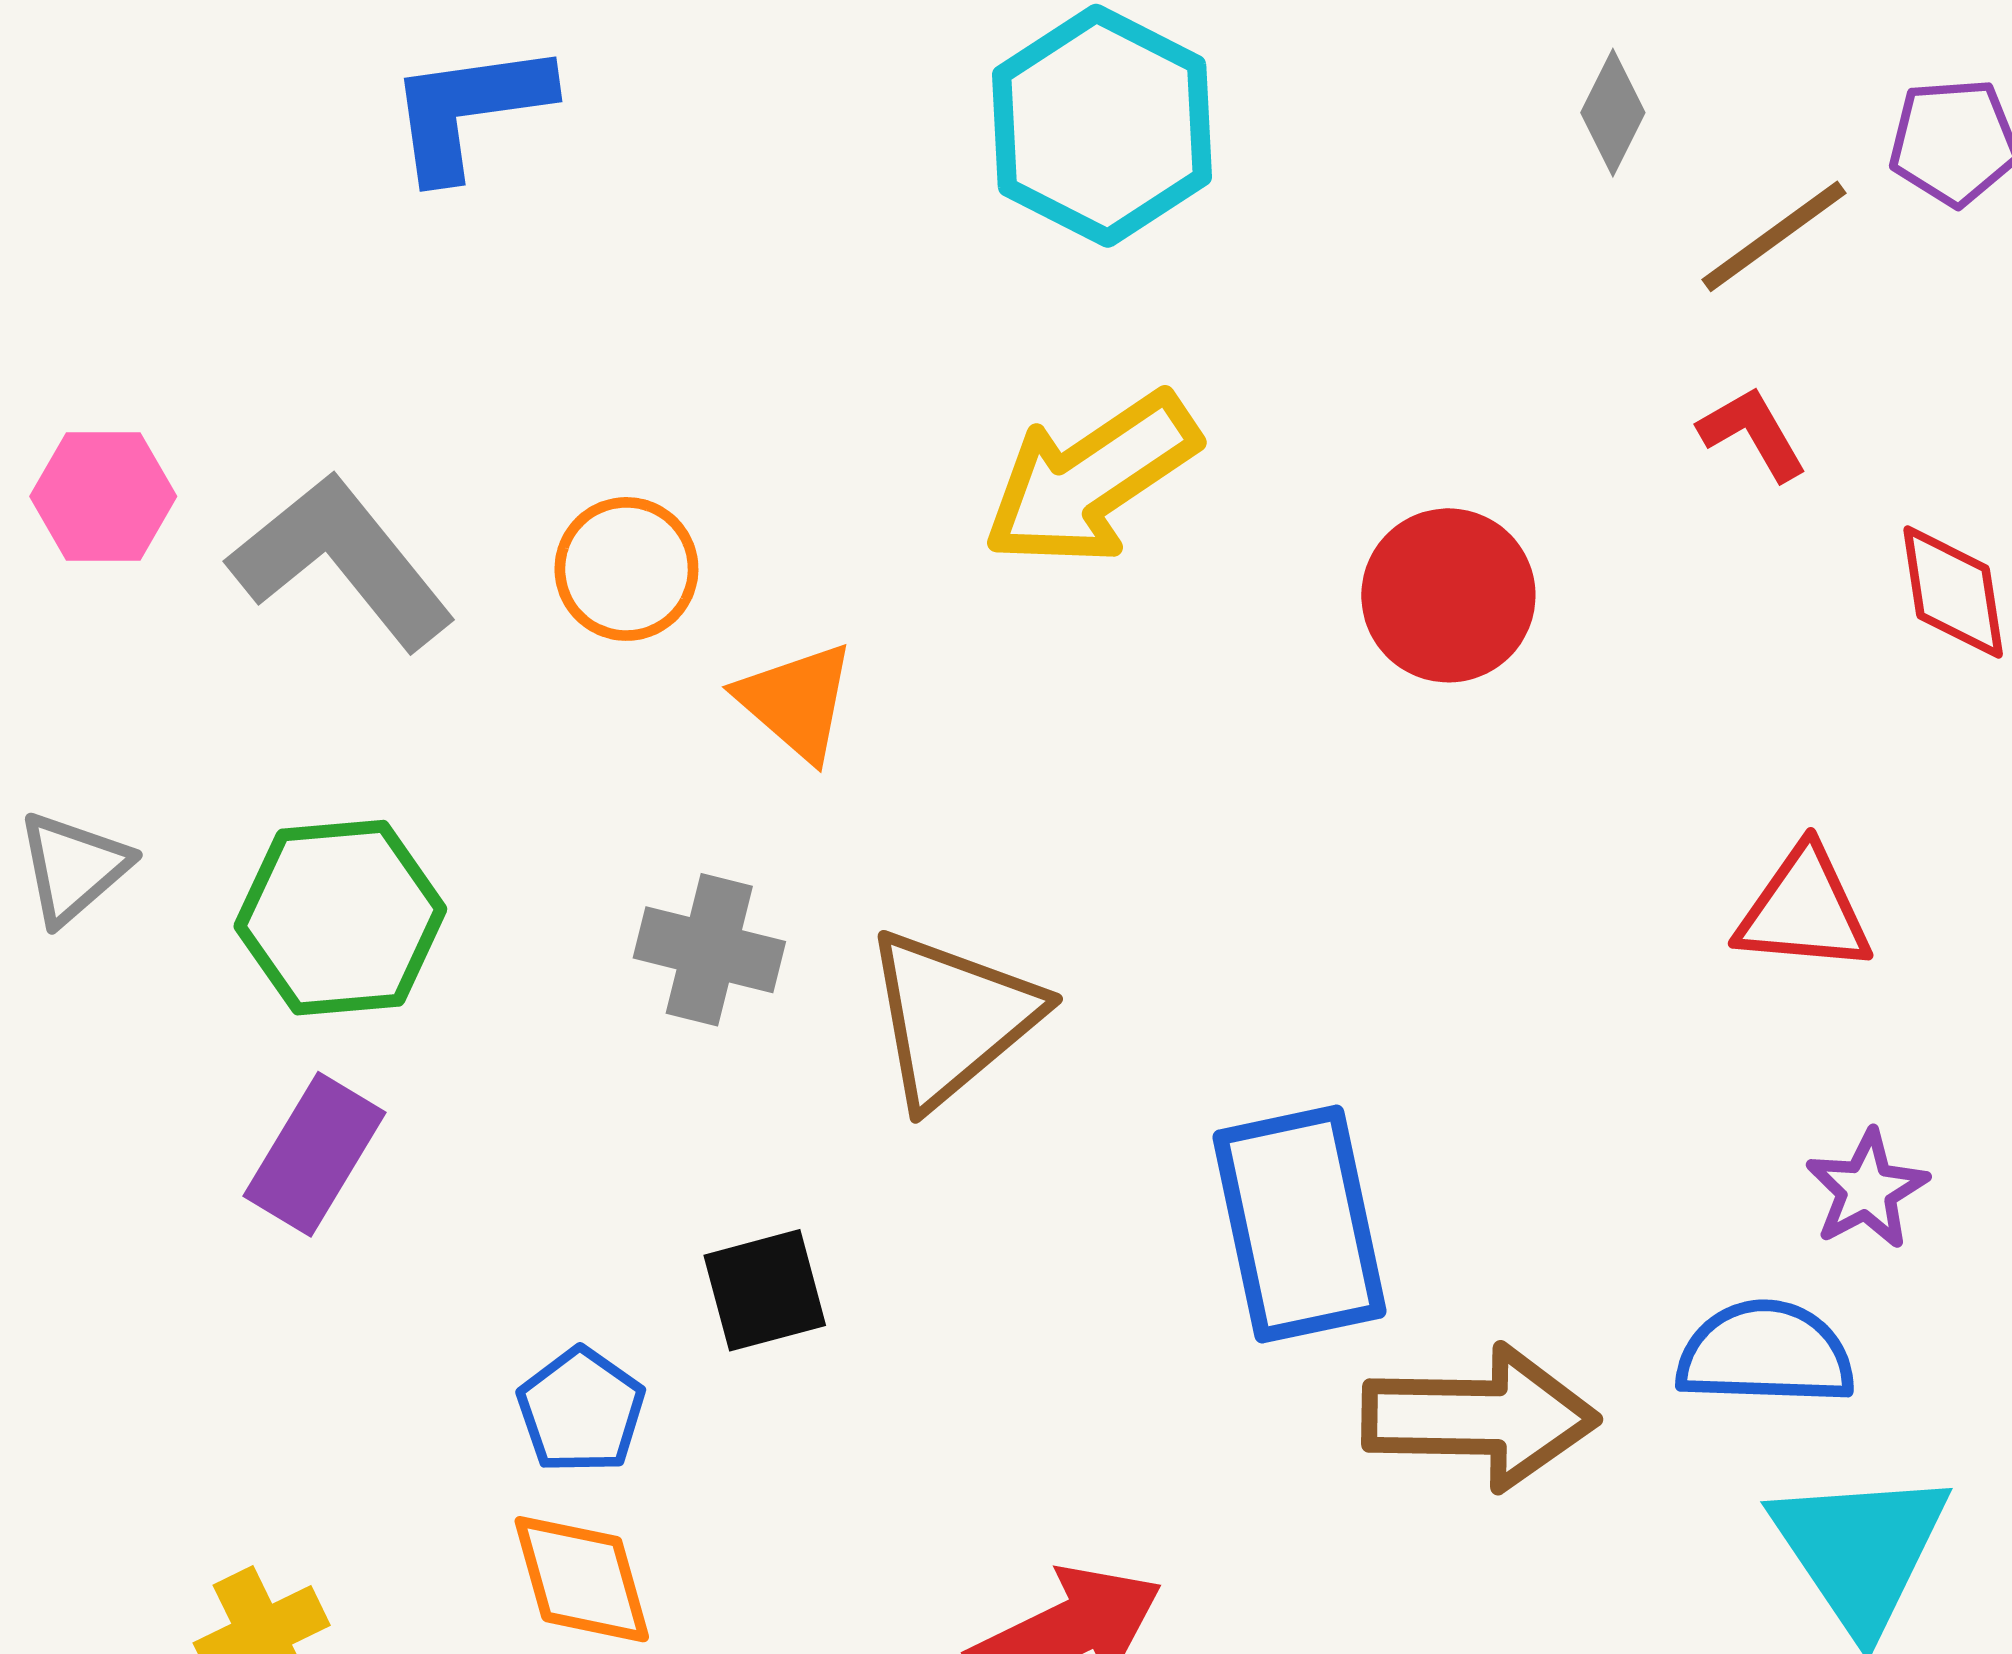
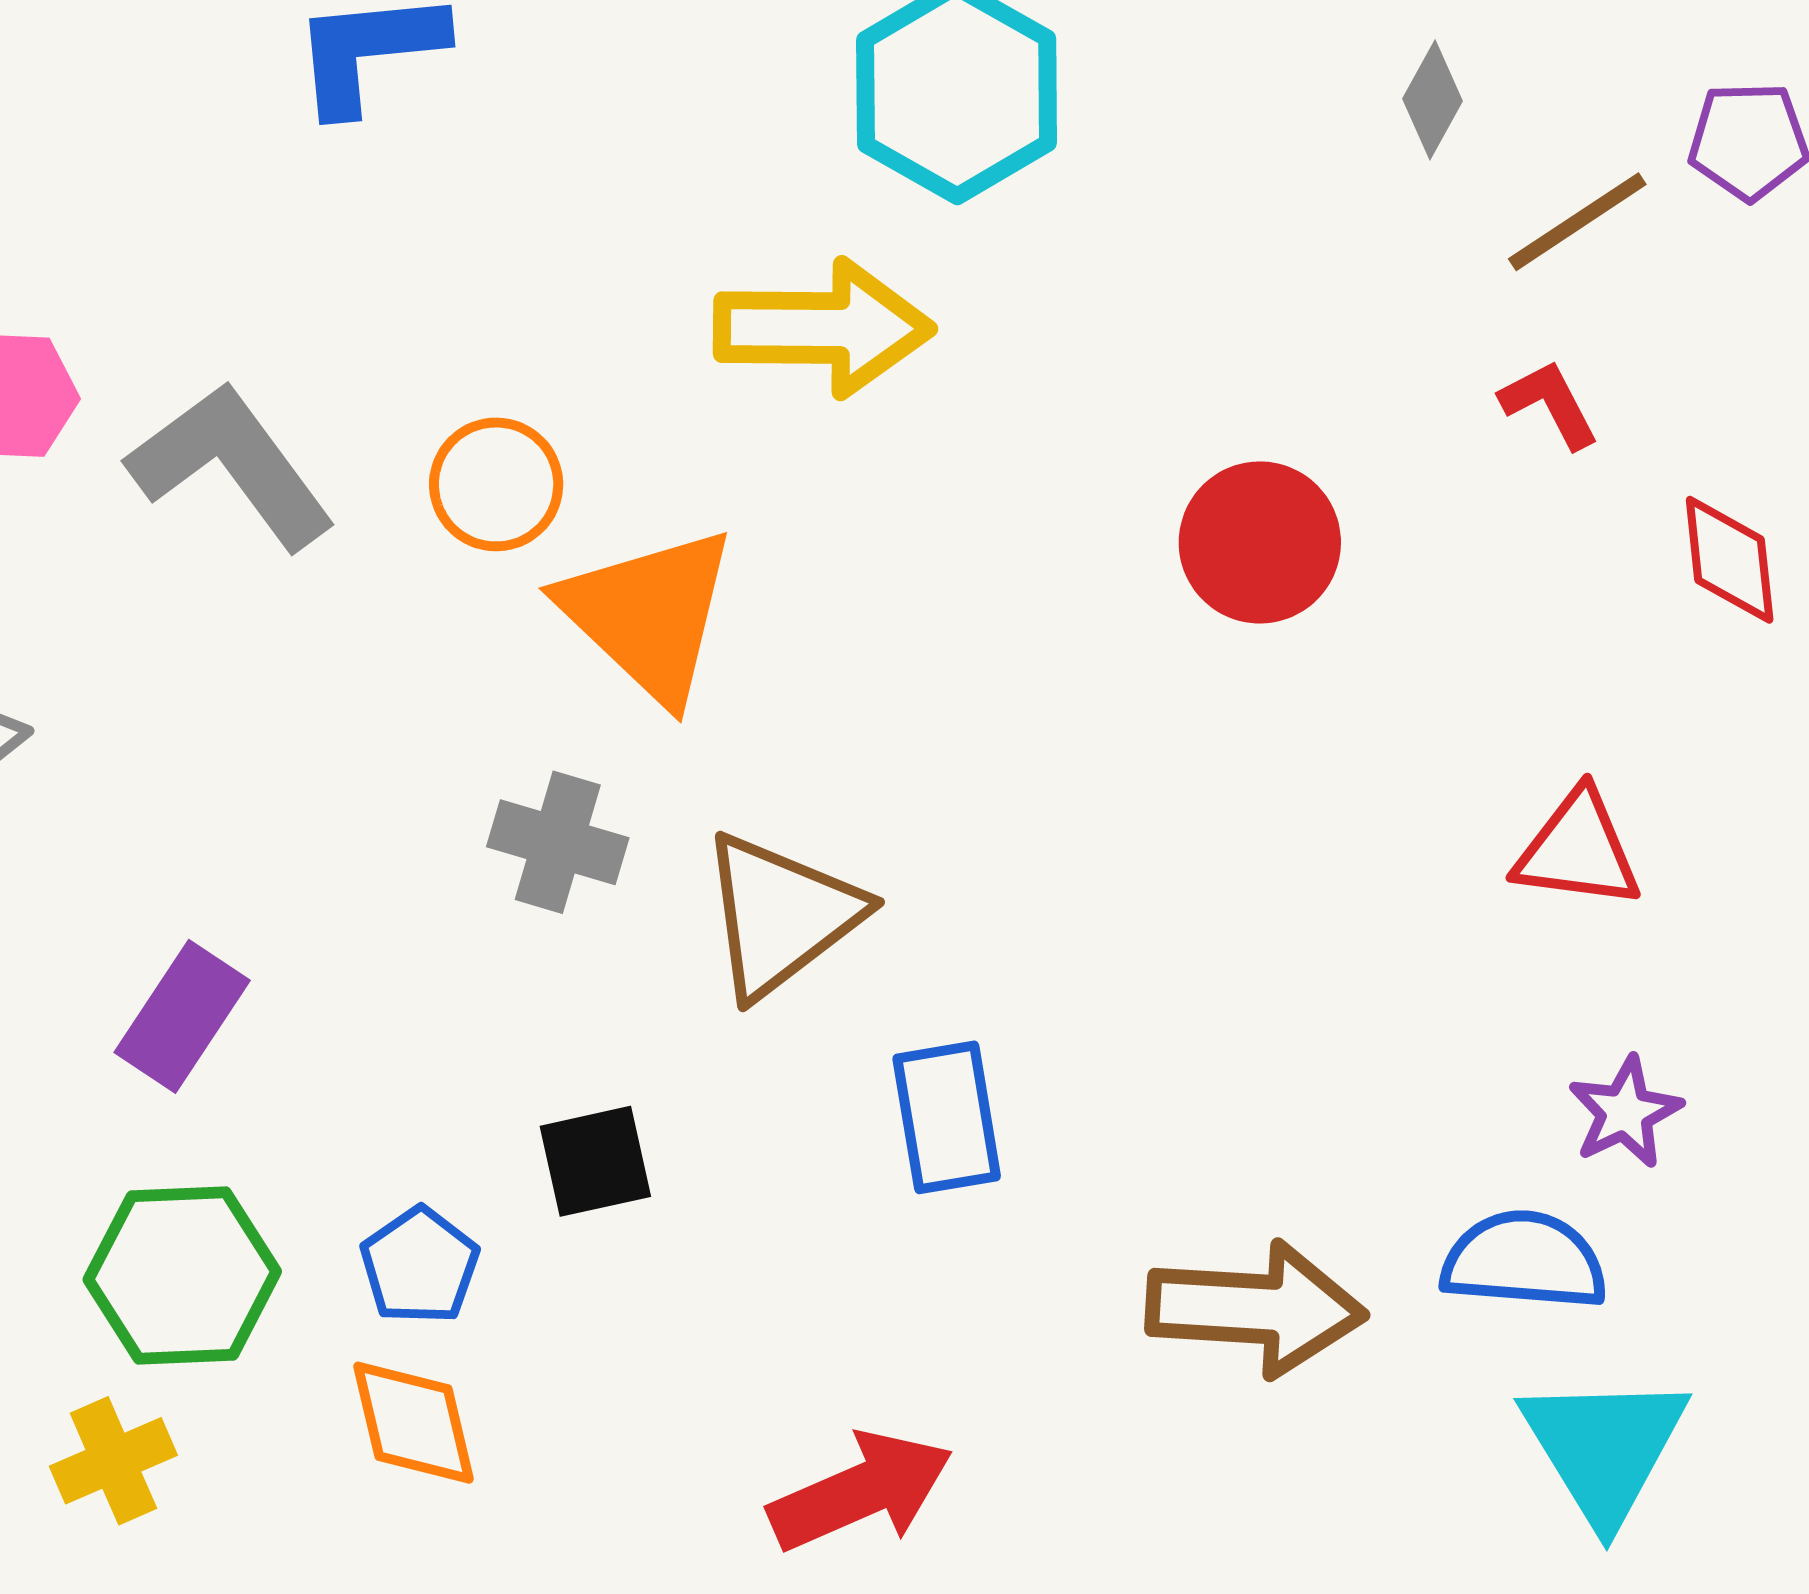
yellow arrow: (1091, 479) -> (823, 328), moved, turned -148
orange triangle: (796, 701) -> (649, 615), size x1.6
green hexagon: (340, 918) -> (182, 1276), moved
blue rectangle: (1299, 1224) -> (947, 1117), moved, size x0.7

